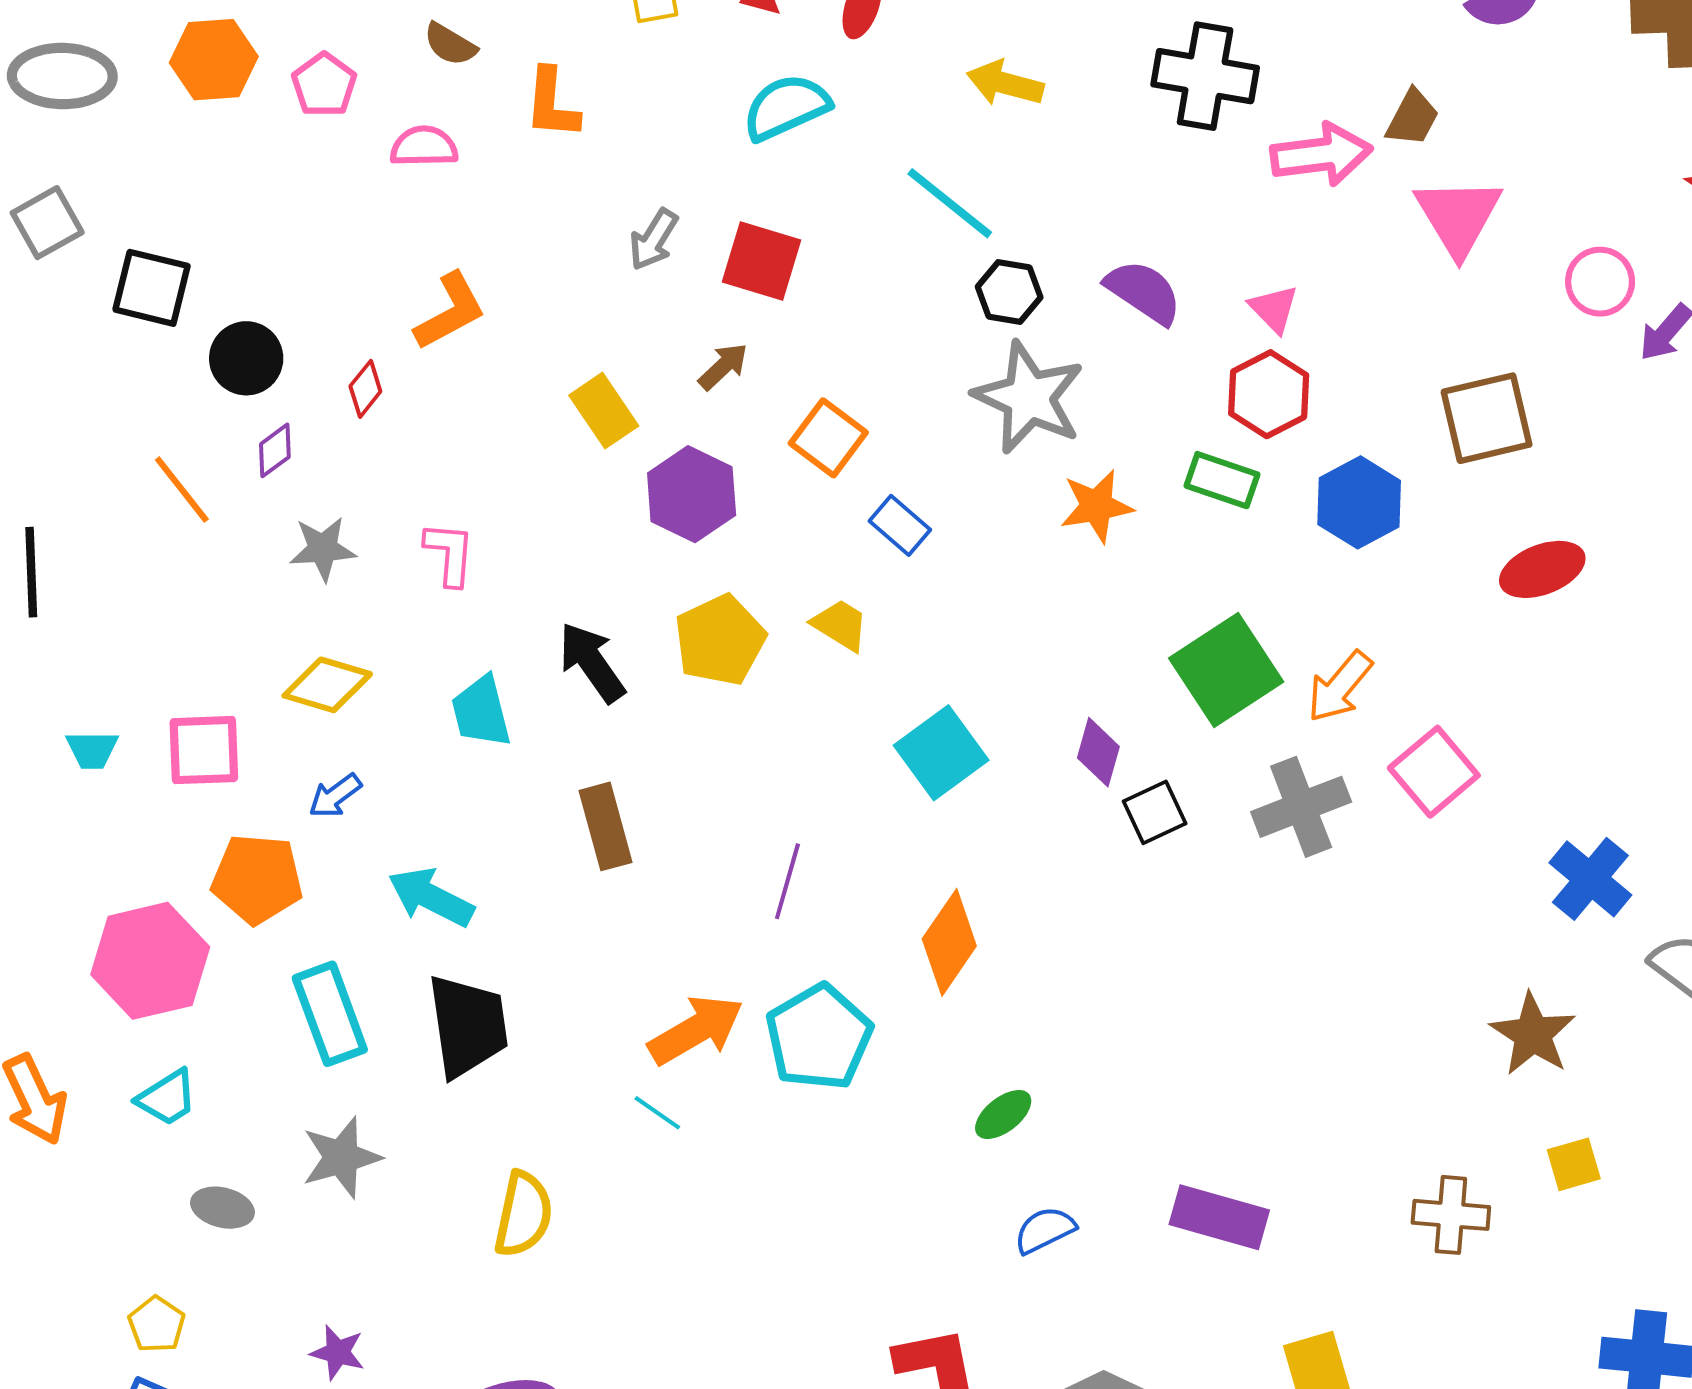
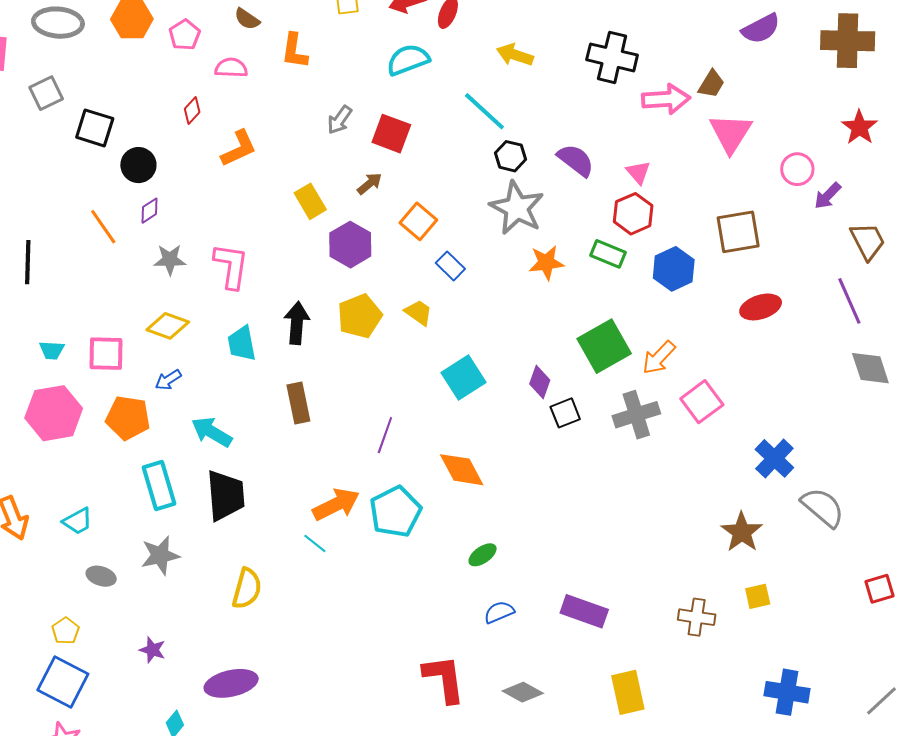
red diamond: (365, 389) -> (192, 111), moved
pink L-shape: (450, 554) -> (231, 266), size x1.4
black arrow: (592, 662) -> (297, 323), turned 36
orange diamond: (949, 942) -> (462, 470), turned -66
pink hexagon: (150, 961) -> (54, 413), moved

